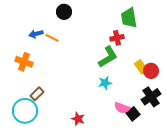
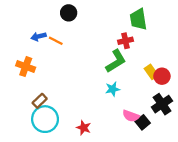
cyan circle: (25, 111) -> (45, 119), moved

